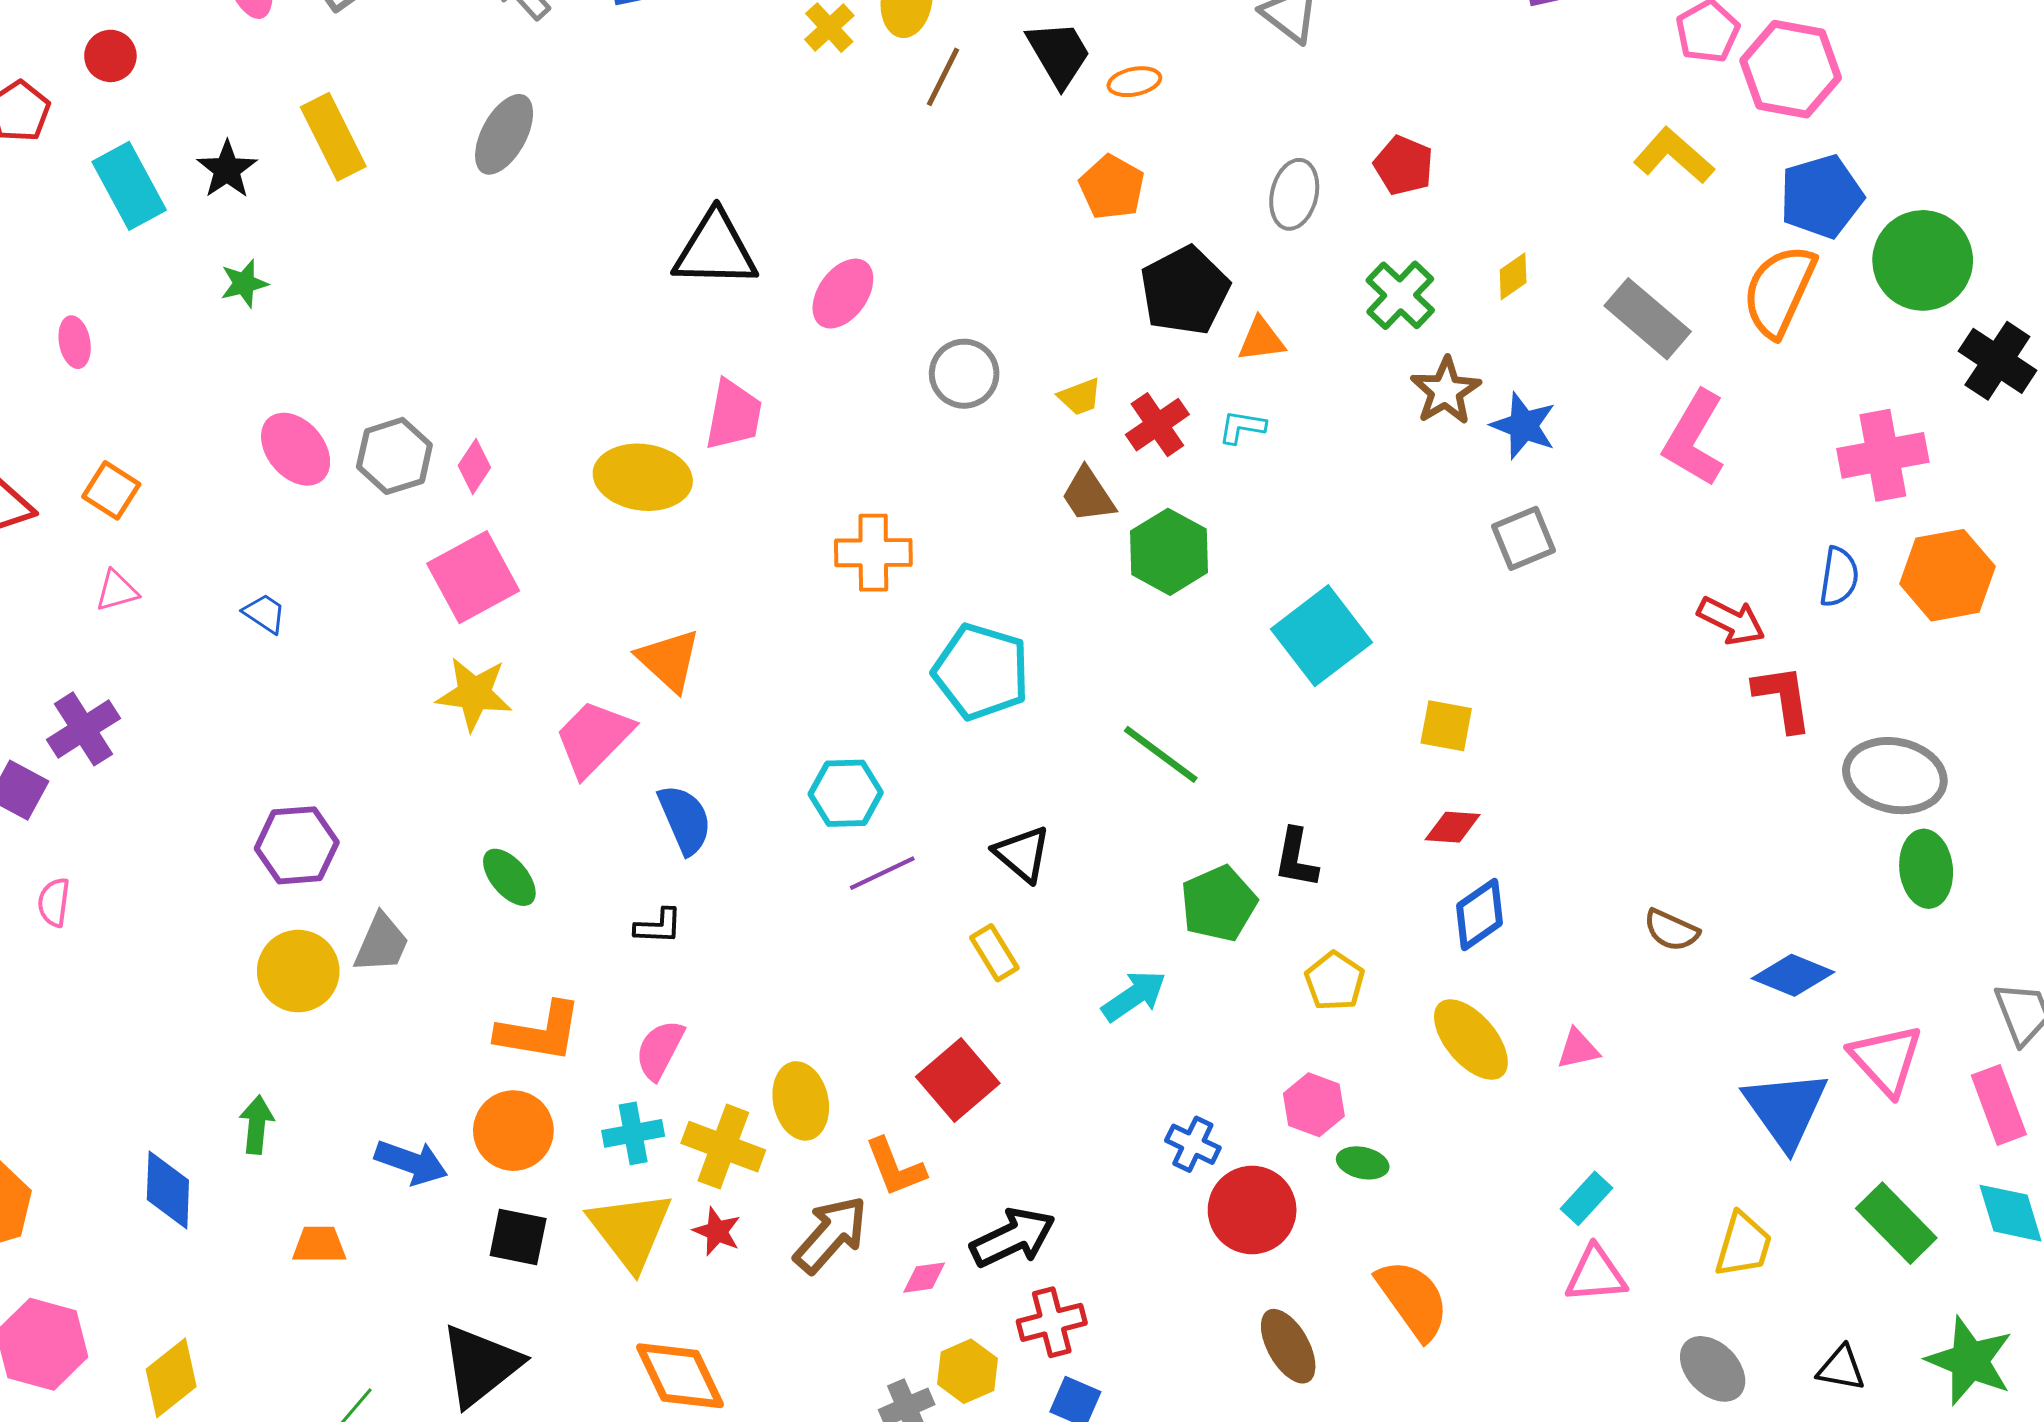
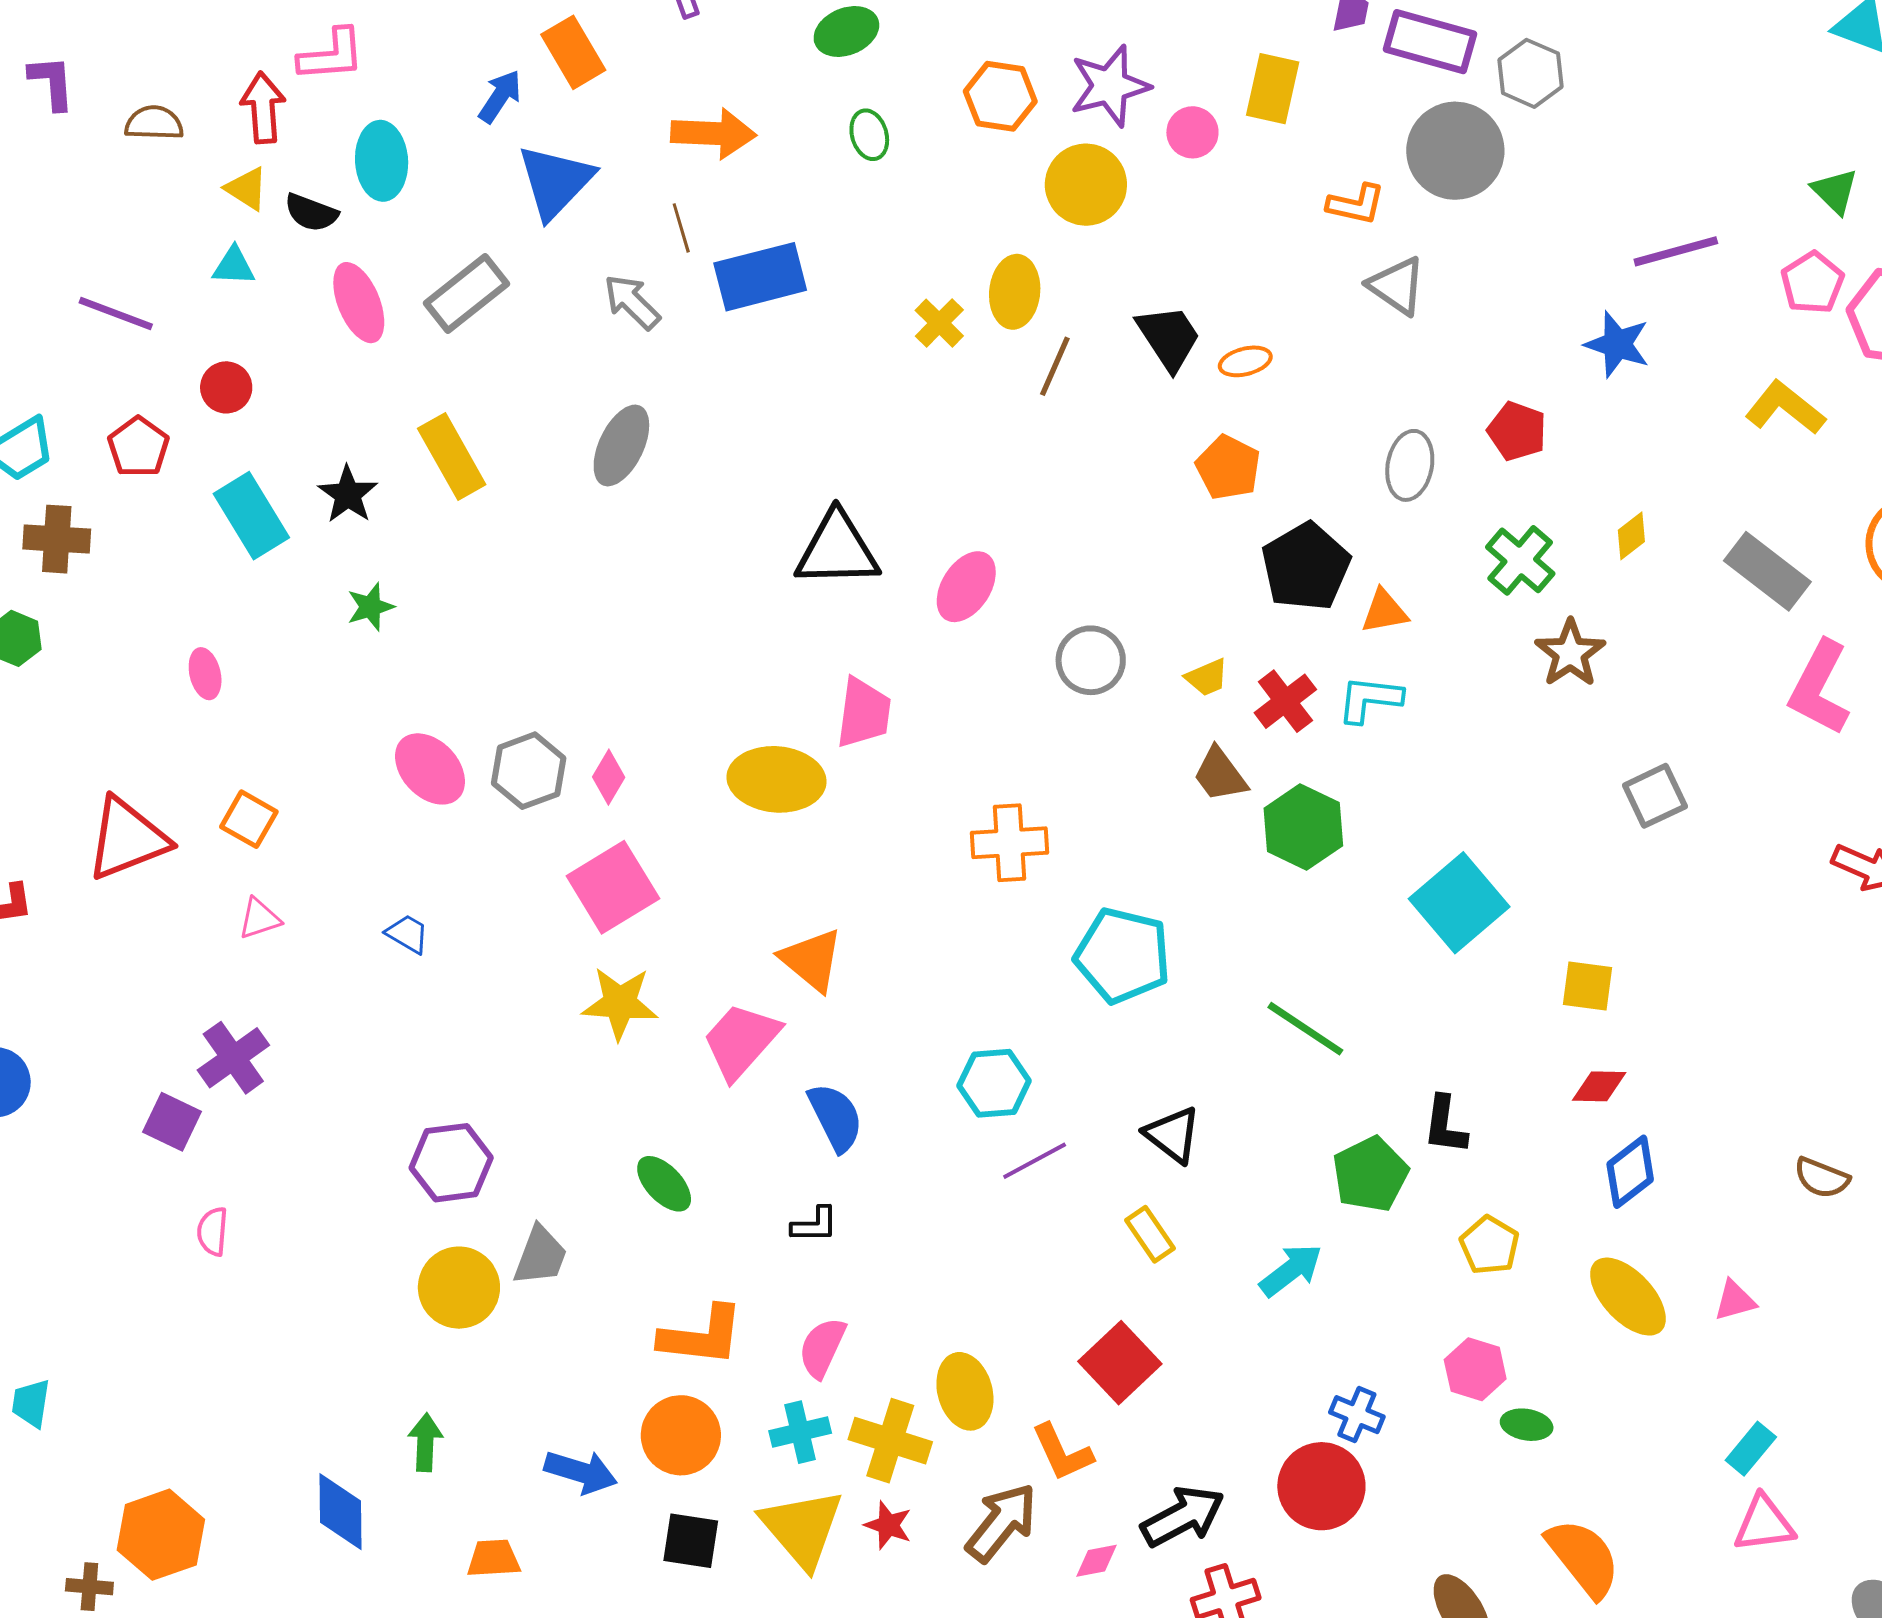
blue star: (1524, 426) -> (1617, 344), moved
cyan L-shape: (1242, 427) -> (1370, 699), size x1.4
red circle: (1252, 1210) -> (1321, 1486), moved

